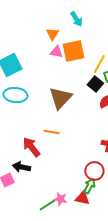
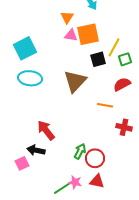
black square: (95, 84) -> (98, 59), moved, turned 35
orange line: (51, 132) -> (105, 105), moved
red circle: (94, 171) -> (95, 158), moved
green arrow: (89, 186) -> (80, 151), moved

